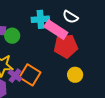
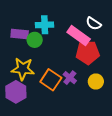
cyan cross: (40, 19) -> (45, 25), moved
purple cross: (15, 76) -> (70, 78), moved

